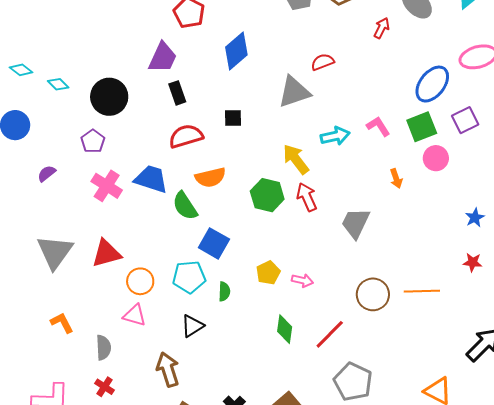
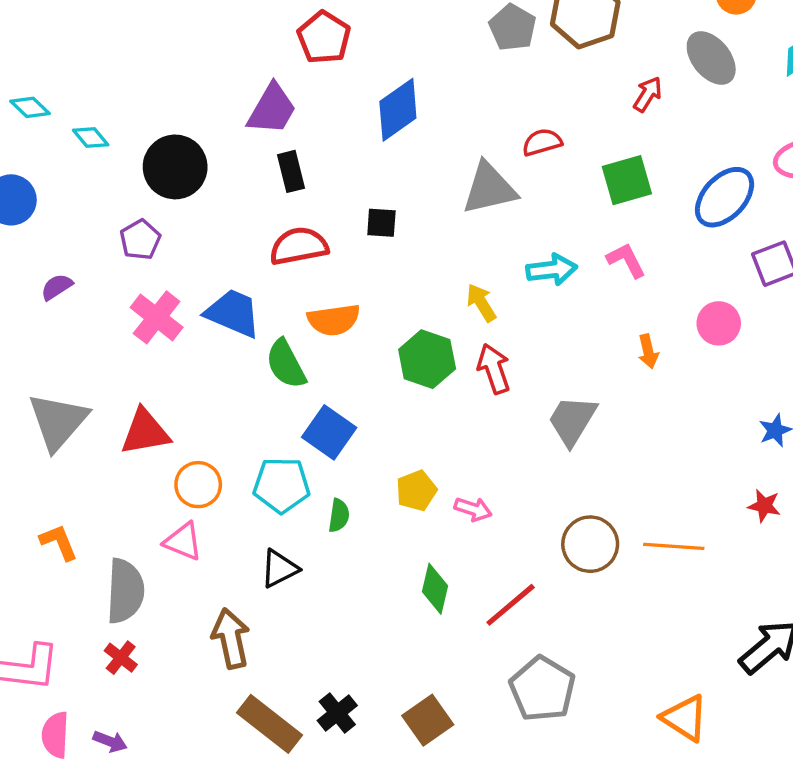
green square: (422, 127) -> (627, 180), moved
yellow arrow: (296, 159) -> (481, 303), size x0.7
gray semicircle: (103, 348) -> (125, 591), size x1.5

